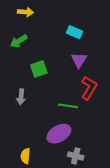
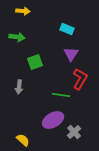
green arrow: (19, 41) -> (17, 37), turned -140
yellow semicircle: (25, 156) -> (23, 140), turned 128
gray cross: (76, 156) -> (74, 132), moved, turned 32

